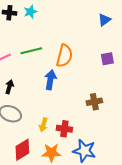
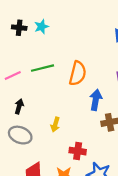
blue arrow: (50, 80) -> (96, 100), moved
yellow arrow: (43, 125) -> (55, 124), moved

